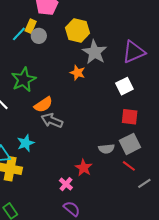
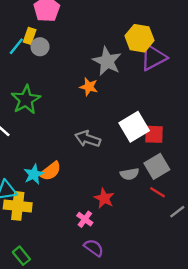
yellow hexagon: (77, 30) -> (139, 38), moved
white square: (124, 86) -> (134, 127), moved, size x1.4
orange semicircle: (43, 105) -> (50, 171), moved
gray arrow: (52, 120) -> (88, 139), moved

